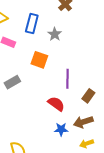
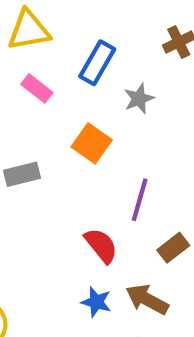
brown arrow: (83, 122) -> (147, 299), turned 30

